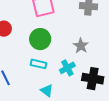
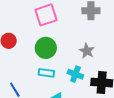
cyan cross: (67, 68) -> (75, 74), turned -35

